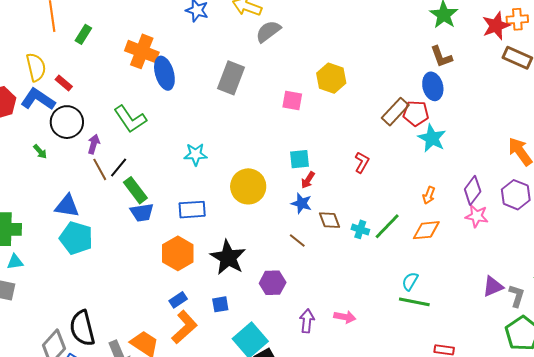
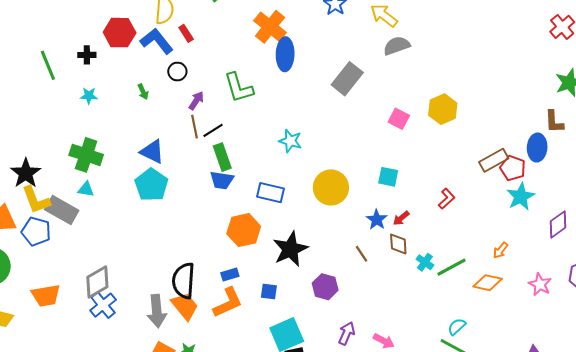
black circle: (67, 122) -> (177, 72), size x0.6
red arrow: (308, 180) -> (401, 218), moved
purple diamond: (473, 190) -> (558, 224), moved
black semicircle: (82, 328) -> (184, 281), moved

